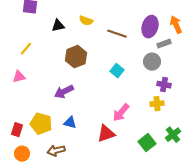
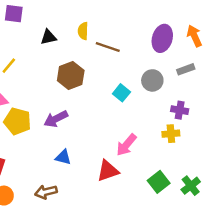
yellow semicircle: (86, 21) -> (83, 31), turned 72
brown line: (117, 34) -> (108, 47), moved
gray rectangle: (164, 44) -> (186, 69), moved
gray circle: (152, 62) -> (152, 80), moved
yellow pentagon: (41, 124) -> (17, 121), moved
green cross: (173, 135) -> (191, 186), moved

